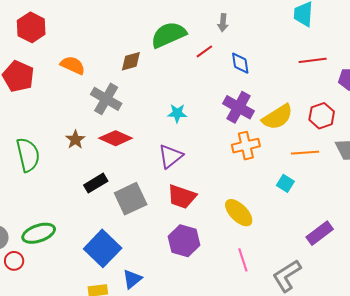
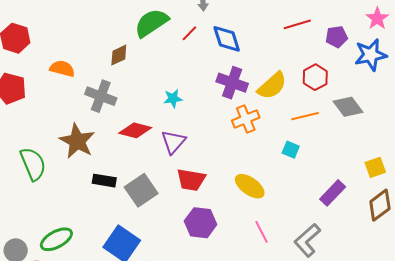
blue diamond: (240, 63) -> (227, 39), size x1.4
red diamond: (116, 138) -> (135, 130), moved
brown star: (75, 140) -> (77, 141), size x1.8
black rectangle: (96, 183) -> (104, 181), turned 50

